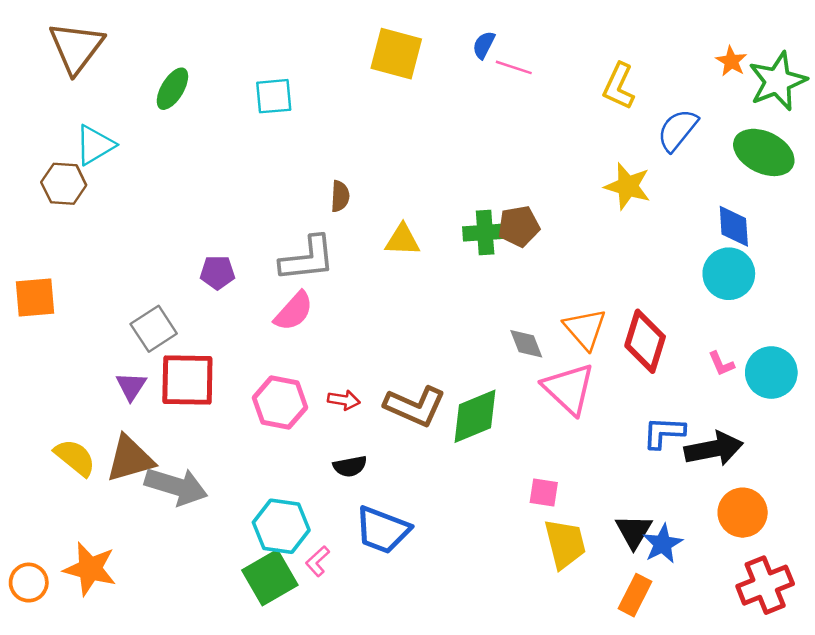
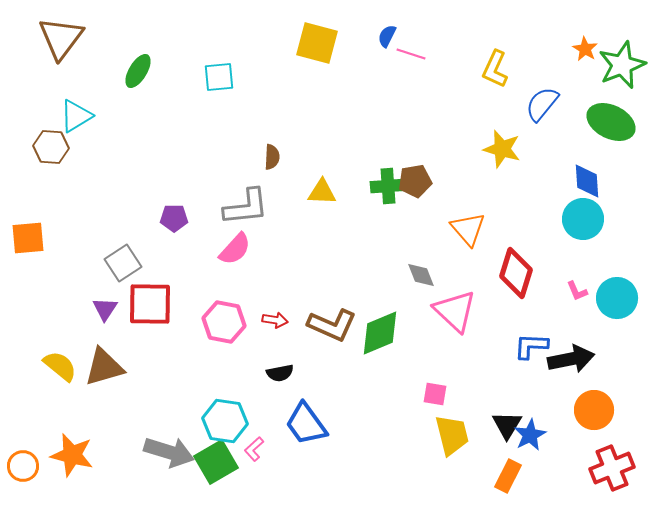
orange triangle: (585, 329) -> (468, 229), moved
gray arrow: (176, 486) -> (169, 452), moved
blue trapezoid: (382, 530) -> (306, 424), turned 33

